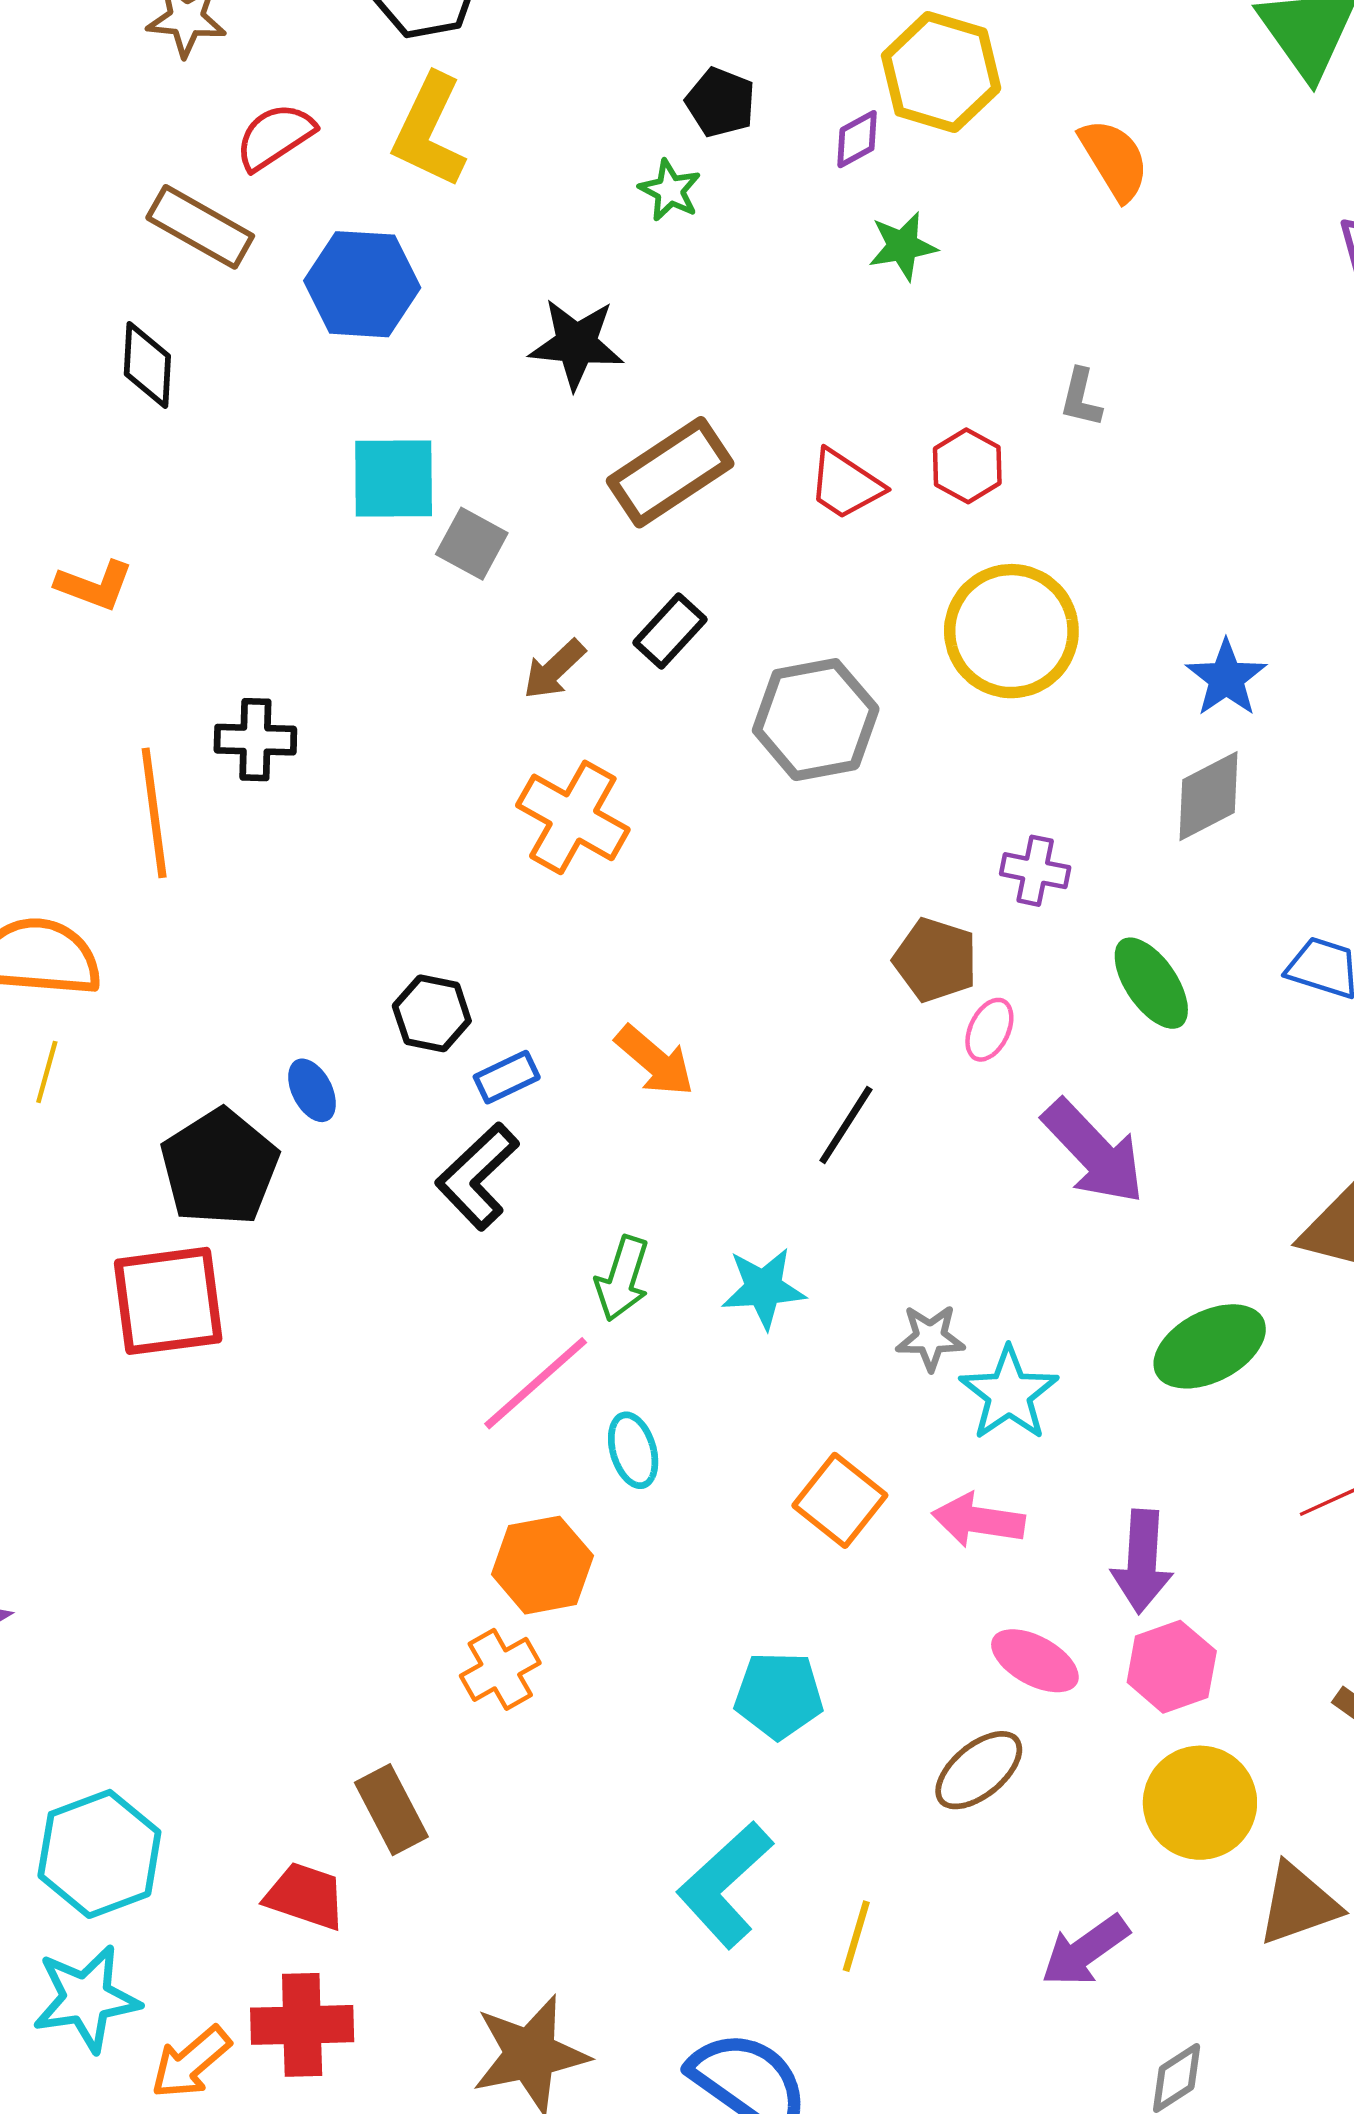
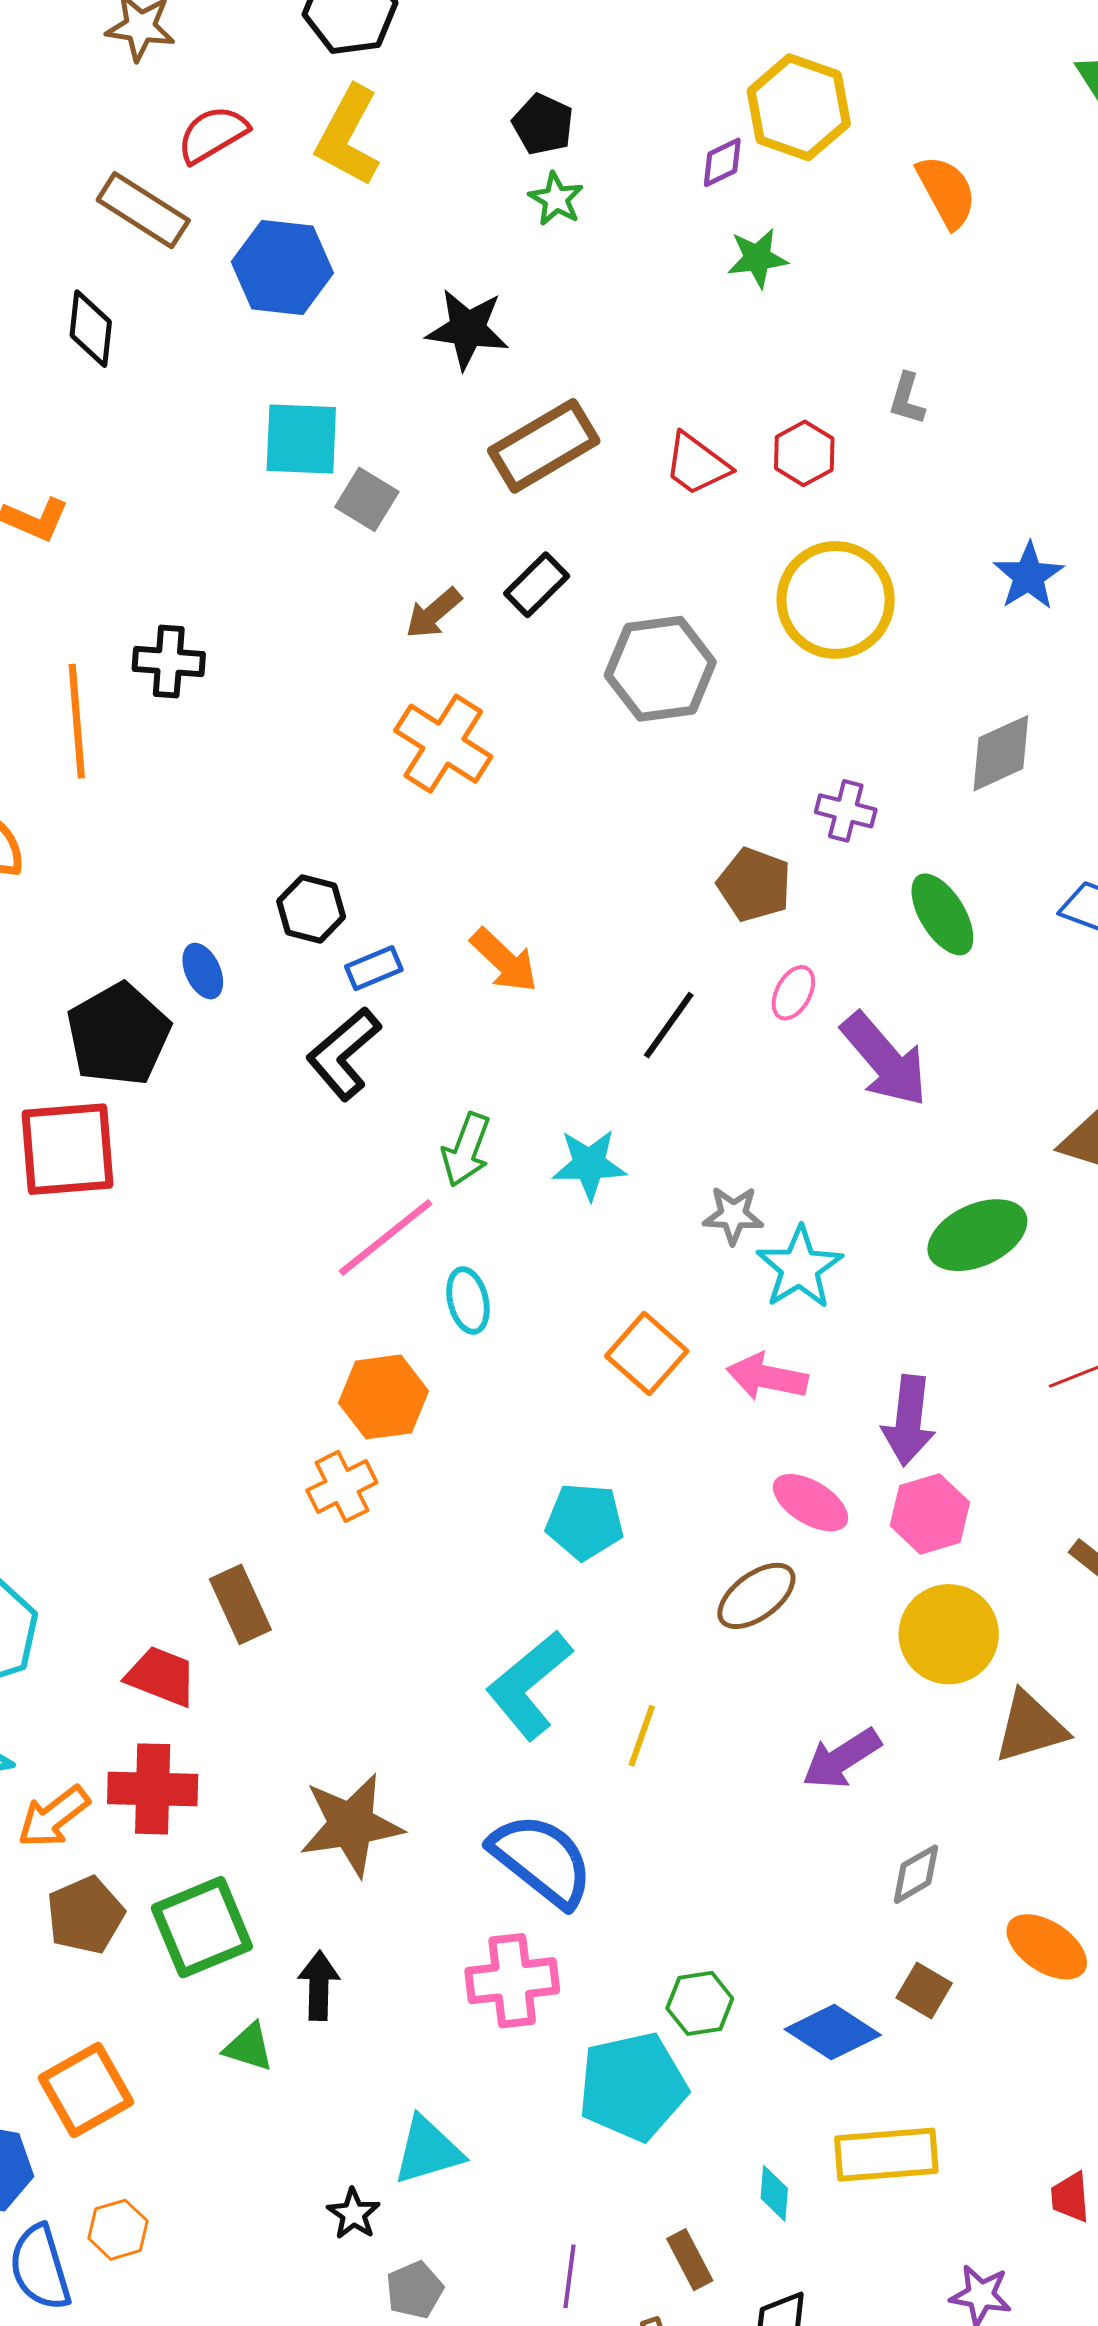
black pentagon: (721, 102) -> (543, 124), moved
blue star: (1226, 678) -> (1029, 576), moved
pink ellipse: (989, 1030) -> (793, 993), moved

